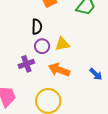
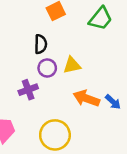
orange arrow: (59, 70) -> (86, 98), moved

